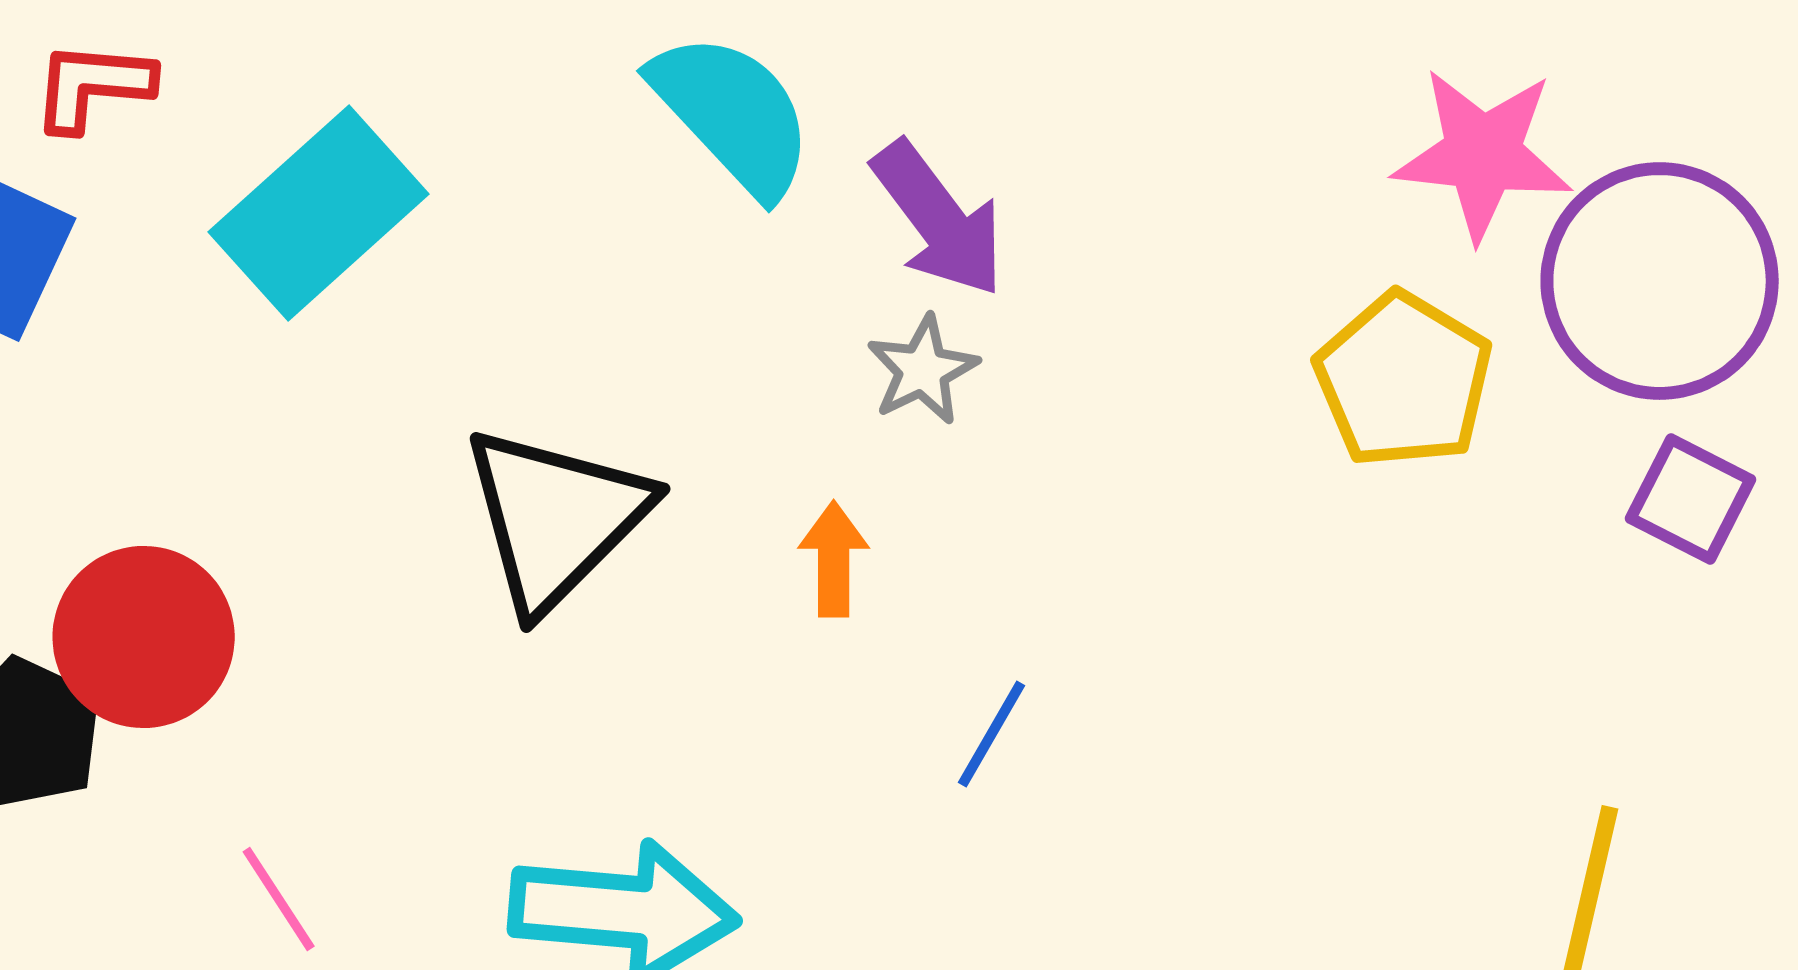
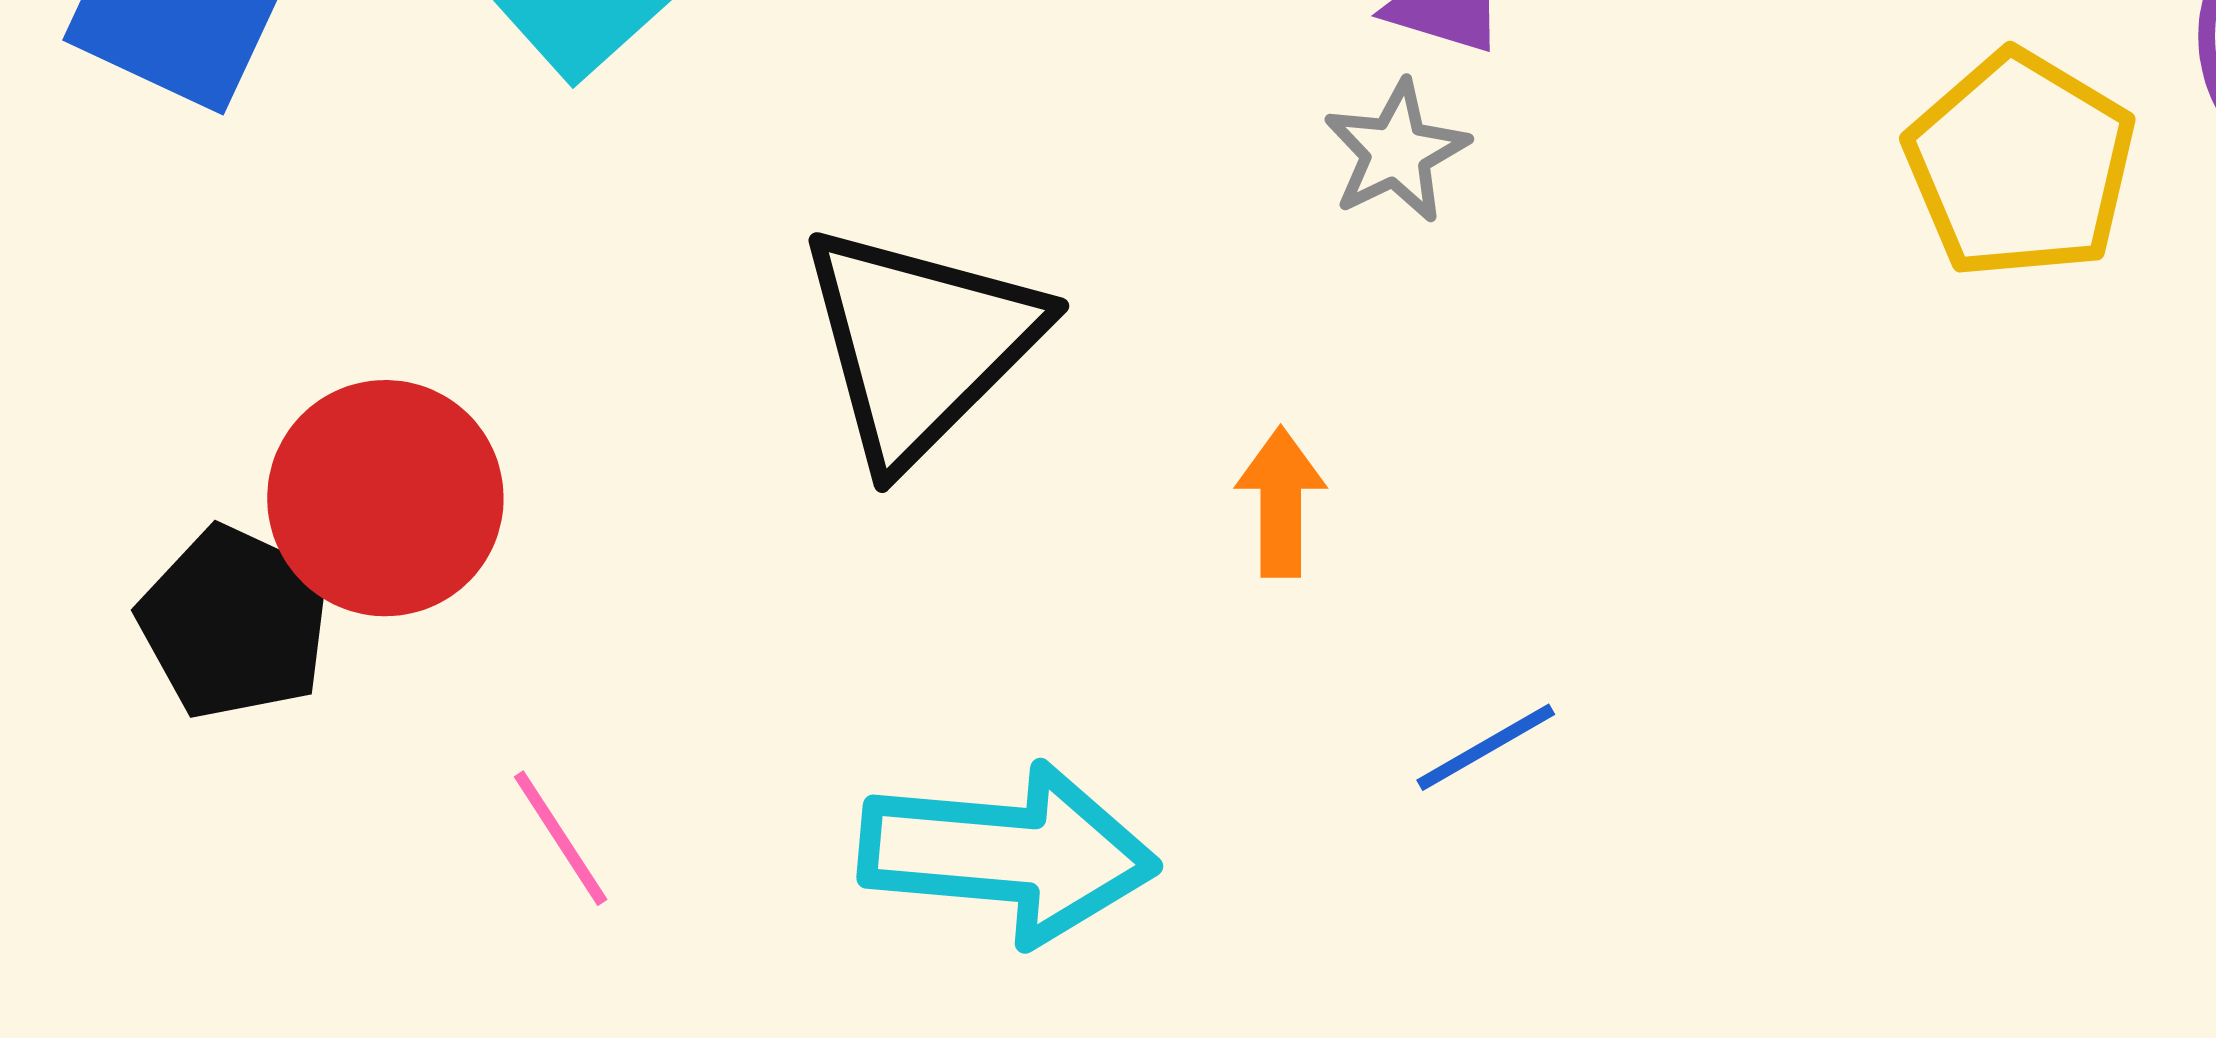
orange arrow: (834, 559) -> (1281, 502), moved
blue line: (992, 734) -> (1486, 747), moved, turned 30

